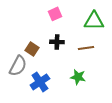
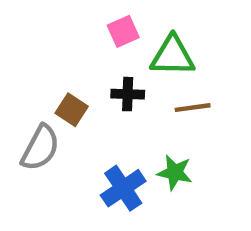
green triangle: (94, 21) -> (172, 56), moved
blue cross: (40, 82) -> (123, 188), moved

